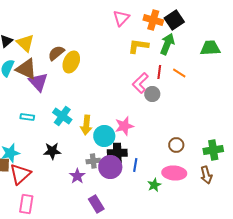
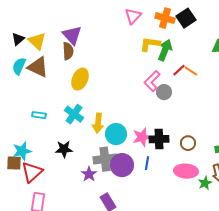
green arrow: (167, 44) -> (165, 50), moved
brown semicircle: (56, 53) -> (68, 51), turned 126
yellow ellipse: (71, 62) -> (80, 79), moved
red line: (159, 72) -> (179, 70), moved, turned 40
purple triangle: (38, 82) -> (72, 35), moved
pink star: (124, 126) -> (142, 137), moved
black cross: (117, 153) -> (159, 139), moved
gray cross: (93, 161) -> (105, 159), size x1.6
green star: (154, 185) -> (205, 183), moved

